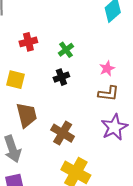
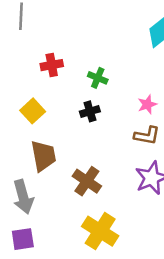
green cross: (66, 50) -> (98, 78), turned -35
yellow square: (16, 80) -> (33, 111), turned 30

